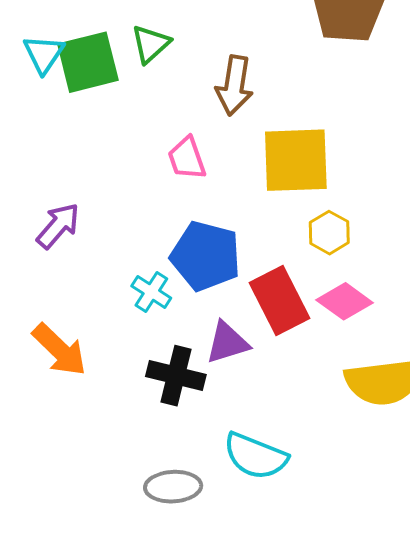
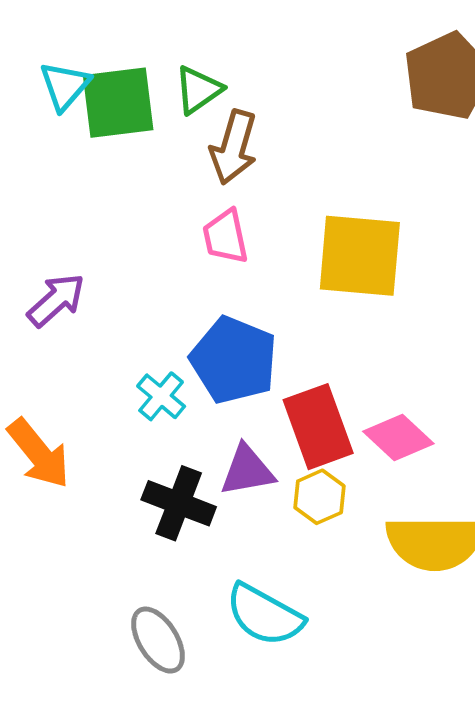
brown arrow: (234, 85) -> (234, 147), moved
yellow hexagon: (329, 233) -> (319, 497), moved
gray ellipse: (173, 487) -> (158, 640), turned 54

